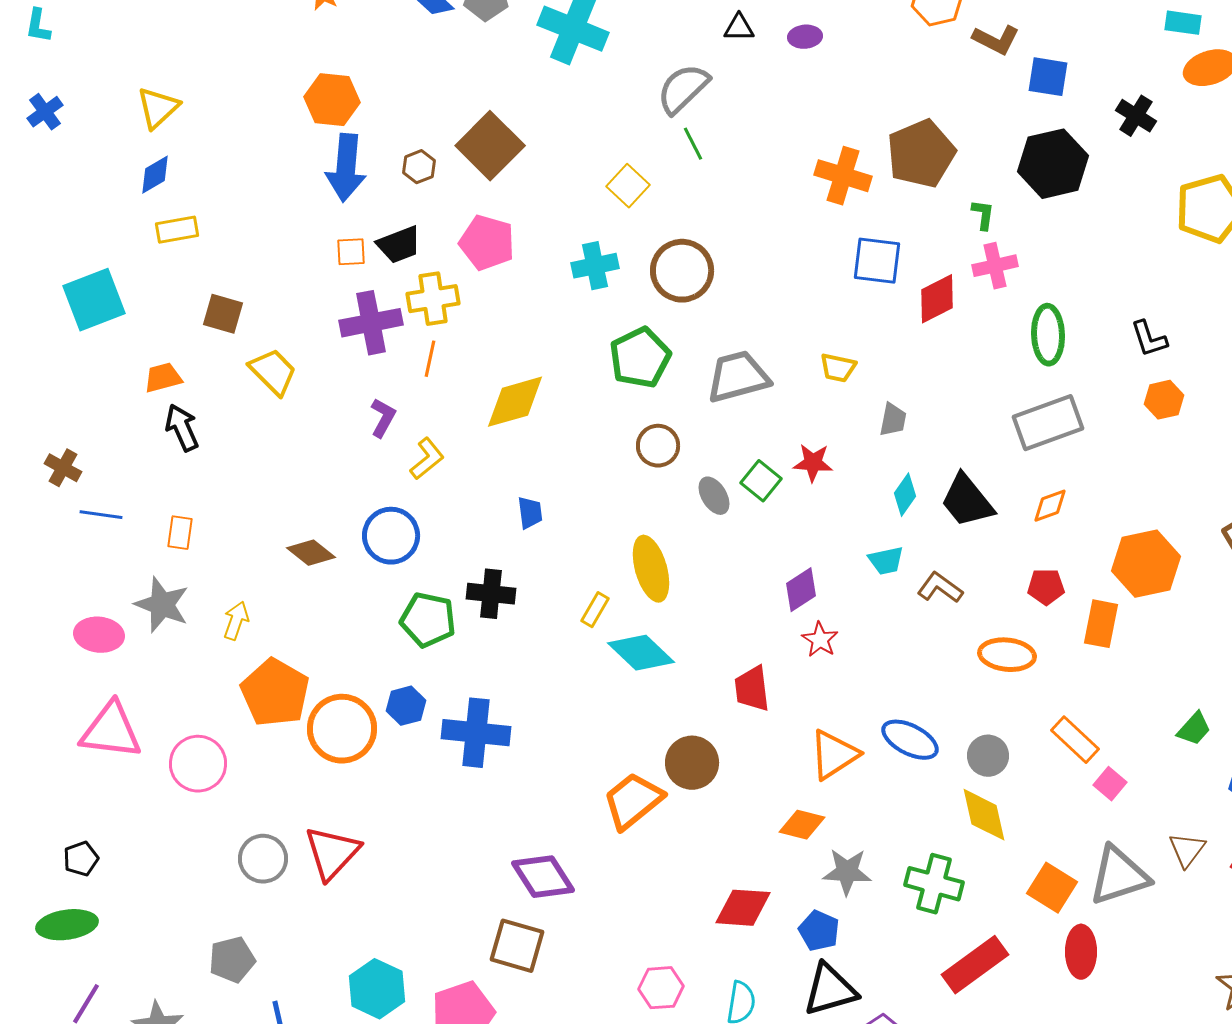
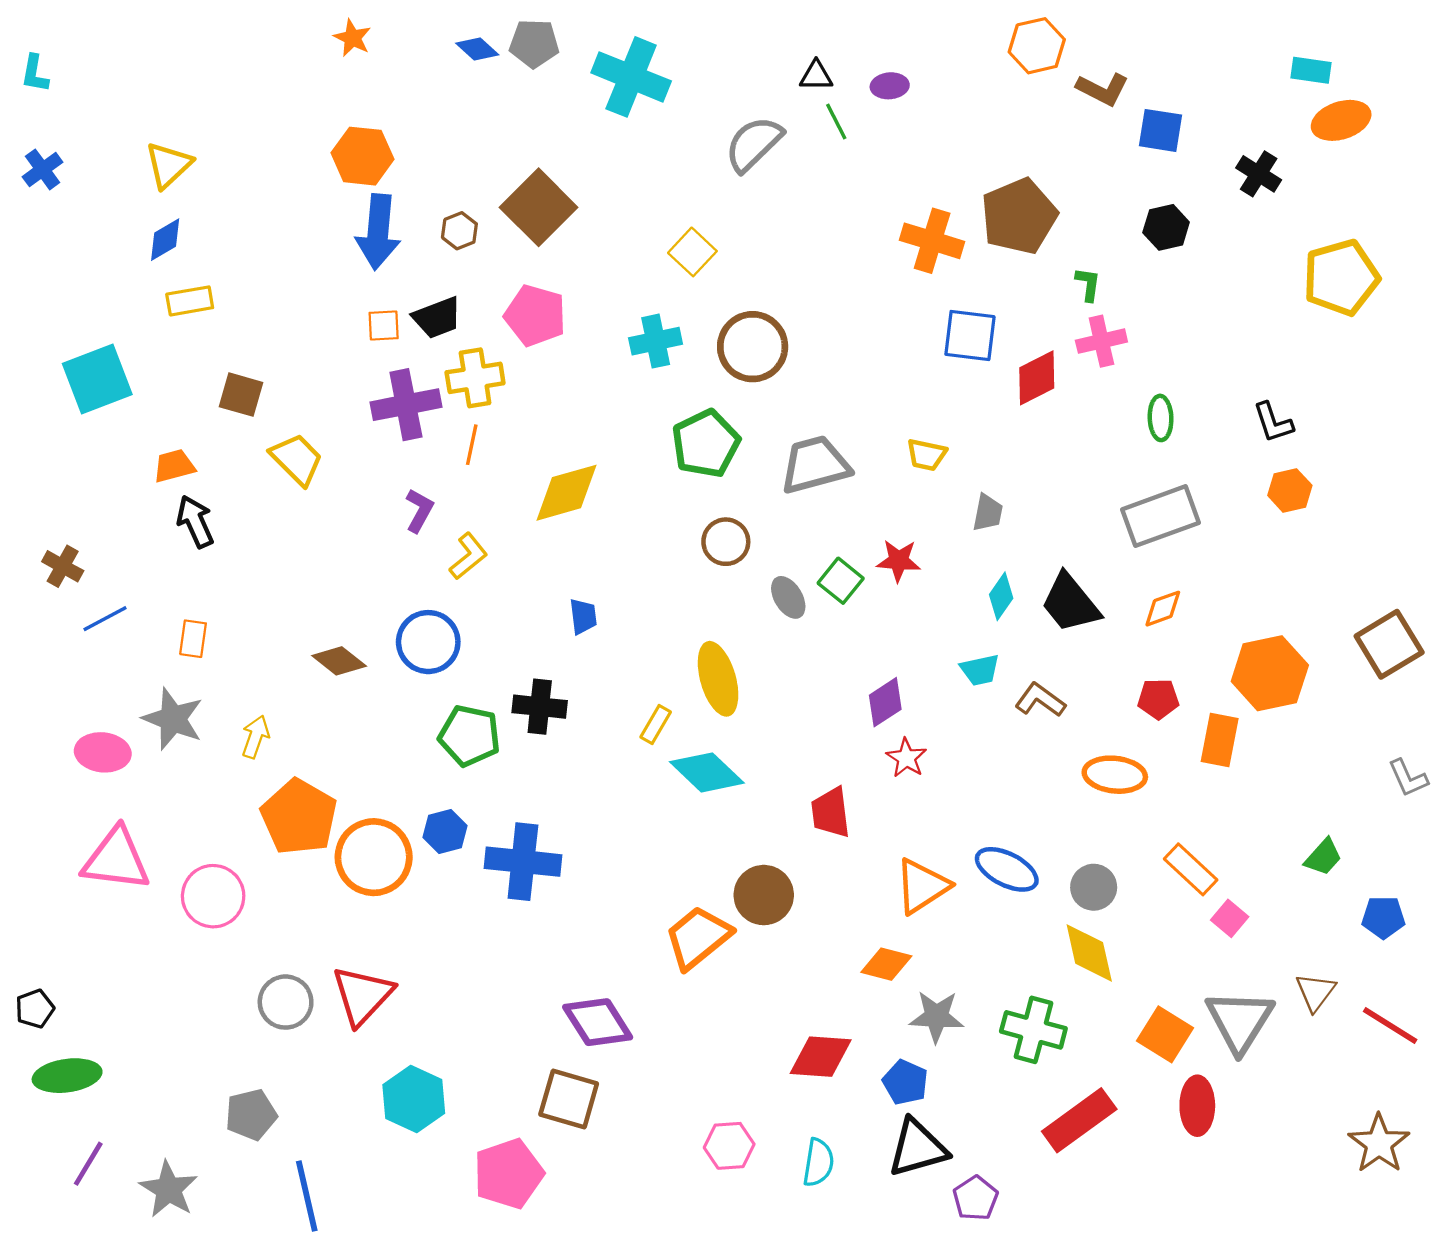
green line: (693, 144) -> (836, 121), moved
black hexagon: (1053, 164) -> (1166, 227), size x0.6
green ellipse: (1048, 335) -> (1161, 418), size x0.7
blue line: (101, 515) -> (105, 619), turned -36
black pentagon: (81, 859) -> (35, 1009), moved
gray triangle: (1119, 876) -> (1240, 1021), turned -40
cyan hexagon: (377, 989) -> (414, 1099), moved

